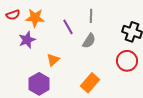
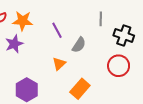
gray line: (91, 16) -> (101, 19), moved
orange triangle: (53, 60) -> (59, 64), moved

